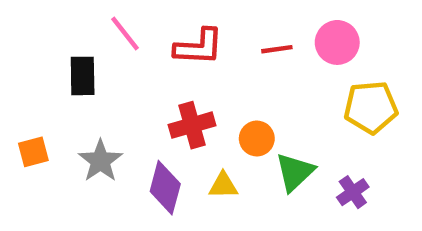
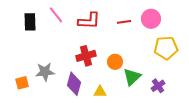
black rectangle: (83, 76) -> (30, 22), moved
orange square: (33, 152) -> (22, 83), moved
gray star: (100, 161) -> (45, 72), turned 30
yellow triangle: (223, 185) -> (100, 92), moved

